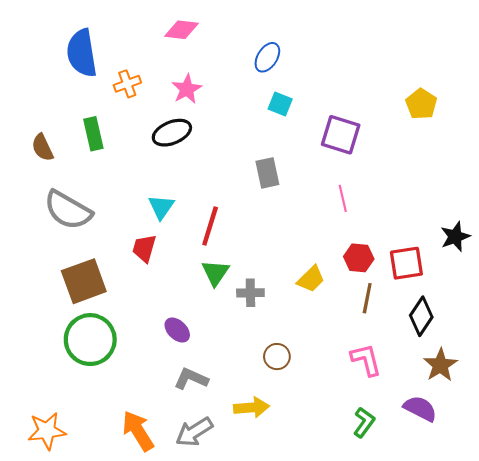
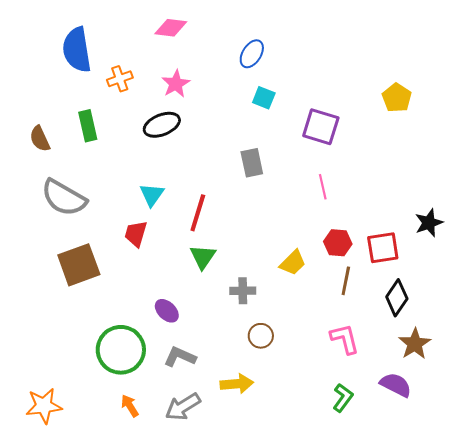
gray cross: (250, 293) -> (243, 291), moved
green circle: (90, 340) -> (121, 350), moved
orange arrow: (138, 431) -> (130, 406), size x0.6

